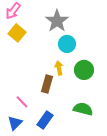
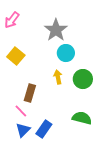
yellow square: (17, 33) -> (16, 56), moved
brown rectangle: (47, 84) -> (30, 93), moved
blue triangle: (15, 123) -> (23, 130), moved

